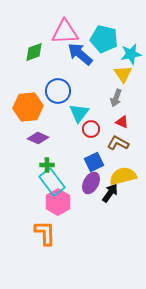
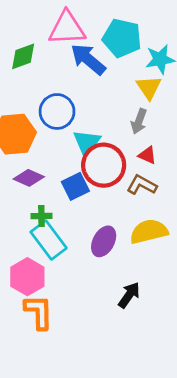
red circle: (91, 129) -> (104, 165), size x1.8
blue square: (94, 162) -> (75, 186), moved
black arrow: (110, 193) -> (129, 295), moved
pink hexagon: (58, 202) -> (27, 277), moved

